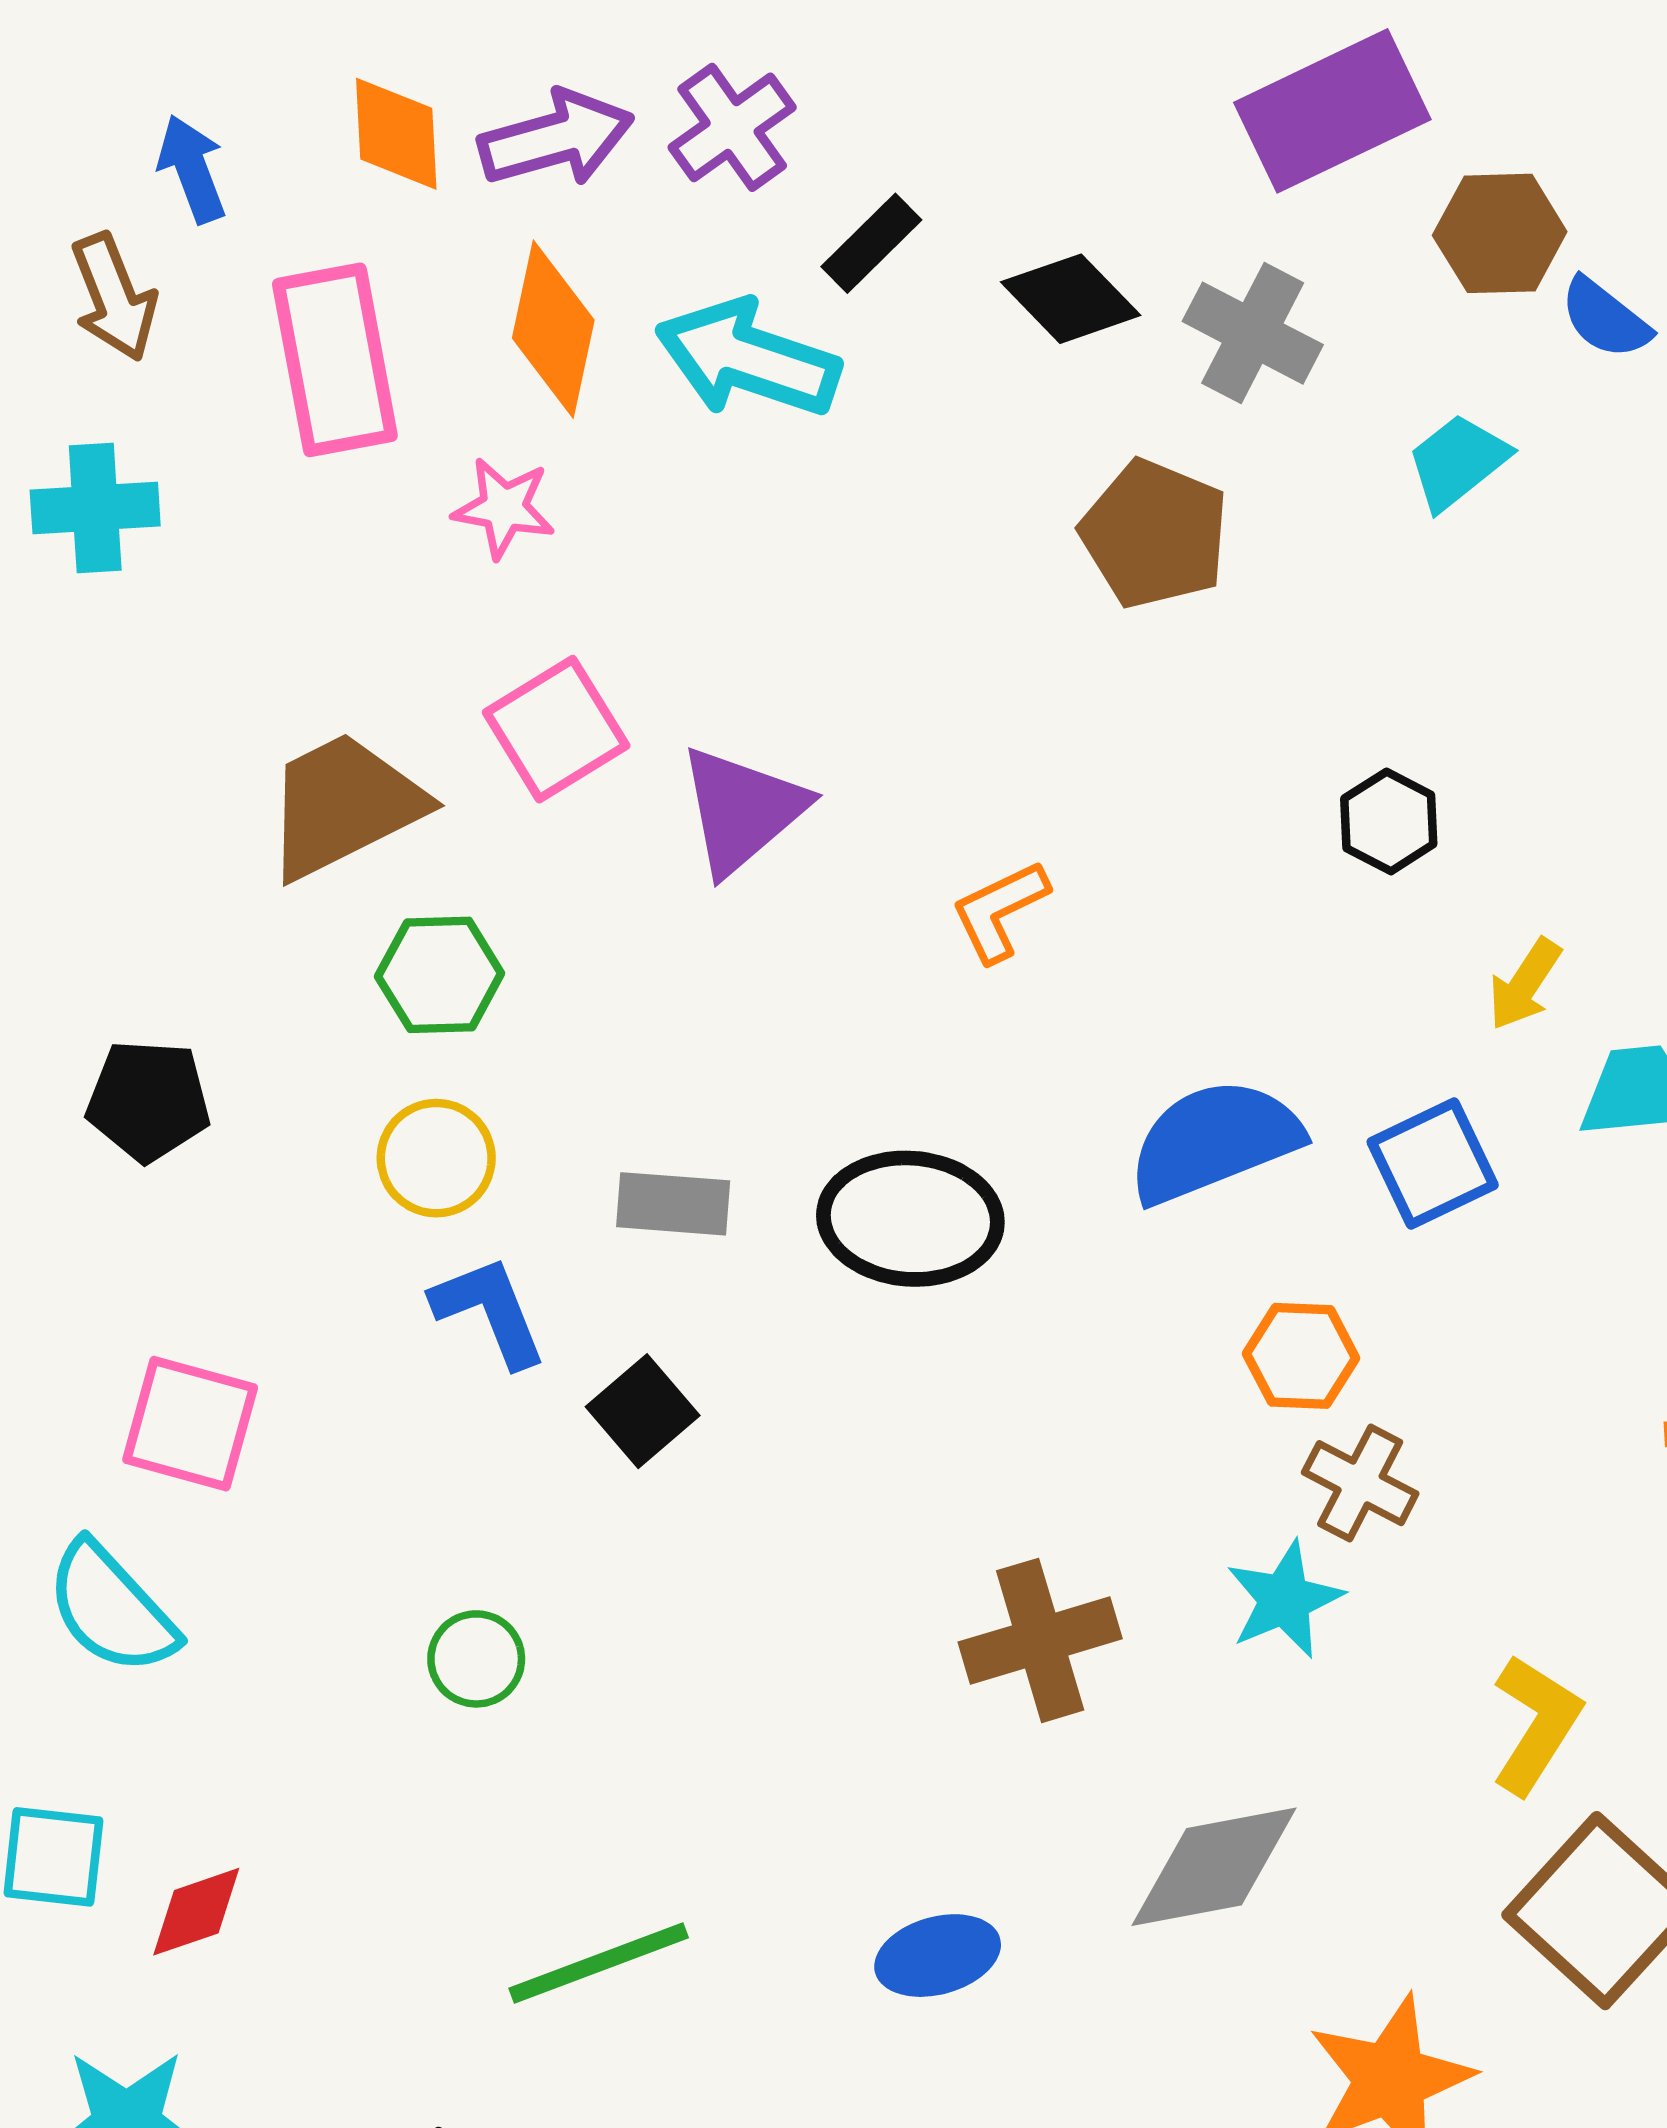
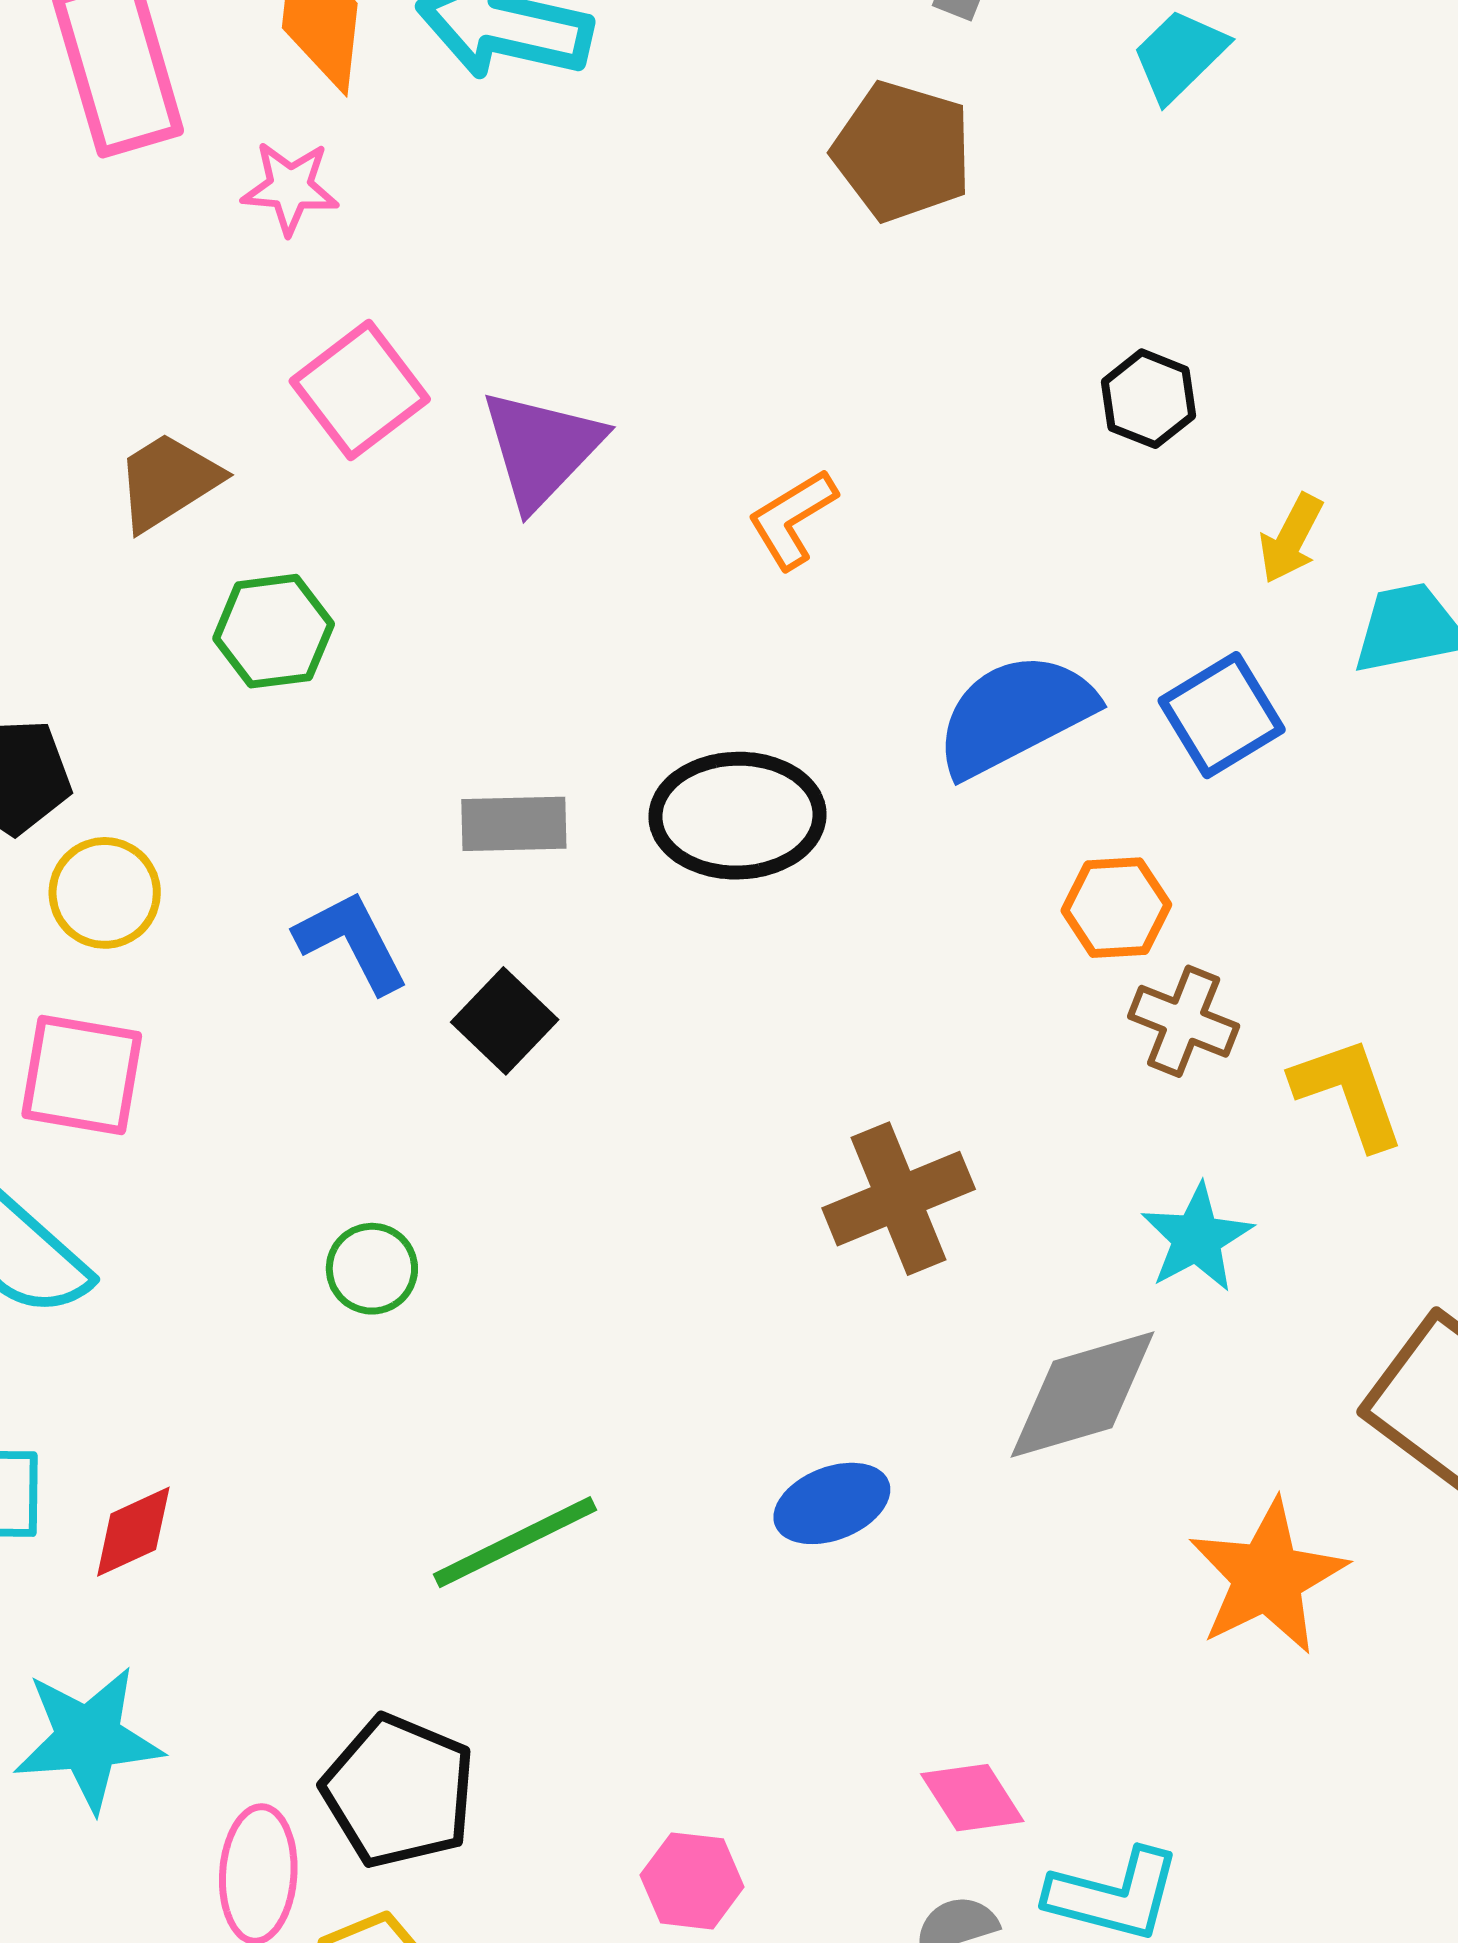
brown trapezoid: (344, 805) -> (168, 481), size x0.7
yellow circle: (436, 1158) -> (105, 893), moved
cyan star: (1284, 1600) -> (1197, 1238), moved
yellow L-shape: (1536, 1724) -> (1348, 1093), moved, turned -46

